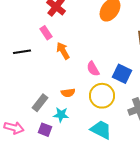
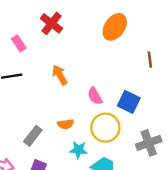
pink rectangle: (46, 33) -> (19, 43), moved
cyan star: (61, 115) -> (78, 150), moved

